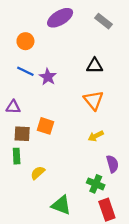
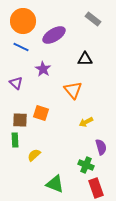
purple ellipse: (60, 18) -> (54, 35), moved
orange circle: (25, 41) -> (23, 21), moved, size x1.6
blue line: (25, 71) -> (21, 47), moved
orange triangle: (94, 100) -> (73, 90), moved
purple triangle: (13, 107) -> (16, 83), moved, turned 40

